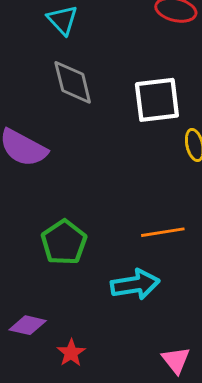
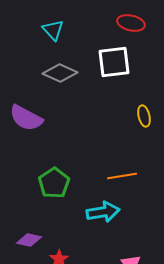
gray diamond: (73, 82) -> (60, 73), turned -52
white square: (157, 100) -> (114, 62), moved

